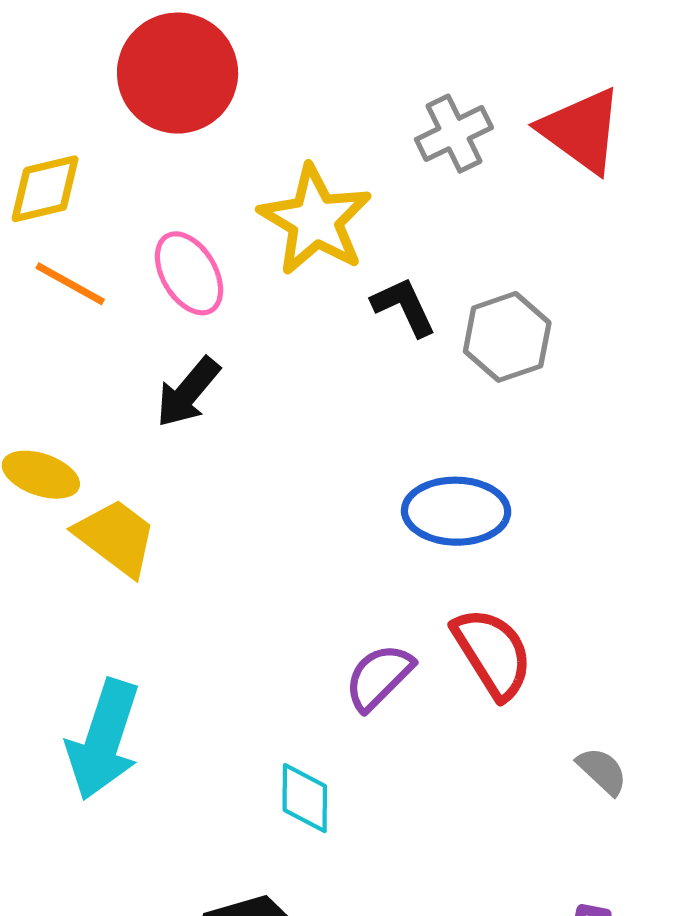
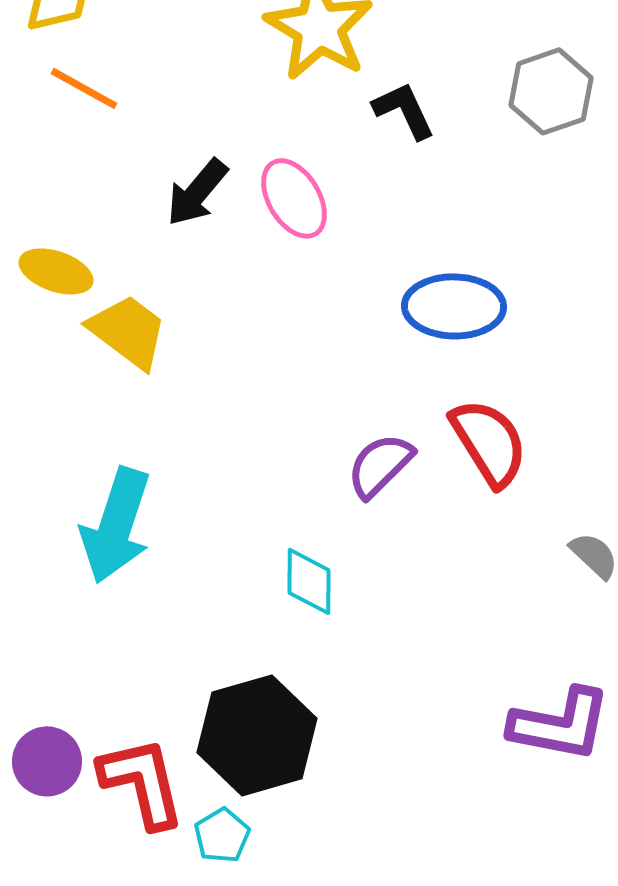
pink ellipse: (189, 273) -> (294, 198), moved
gray hexagon: (507, 337) -> (551, 91), moved

